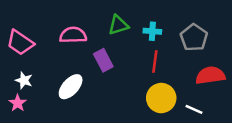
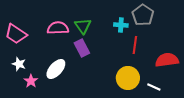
green triangle: (118, 25) -> (83, 26), moved, turned -48
gray pentagon: (194, 38) -> (143, 15), moved
red line: (155, 62) -> (135, 45), moved
pink star: (18, 103) -> (31, 81), moved

